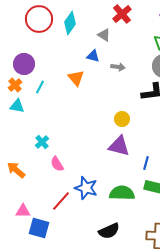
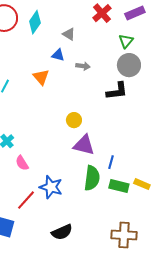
red cross: (122, 14) -> (102, 13), moved
yellow circle: (122, 119) -> (74, 120), moved
green semicircle: (122, 193) -> (92, 178), moved, turned 95
black semicircle: (109, 231) -> (62, 232), moved

